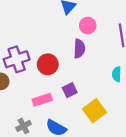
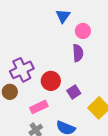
red circle: (48, 64) -> (51, 81), moved
pink rectangle: (42, 100) -> (39, 107), moved

